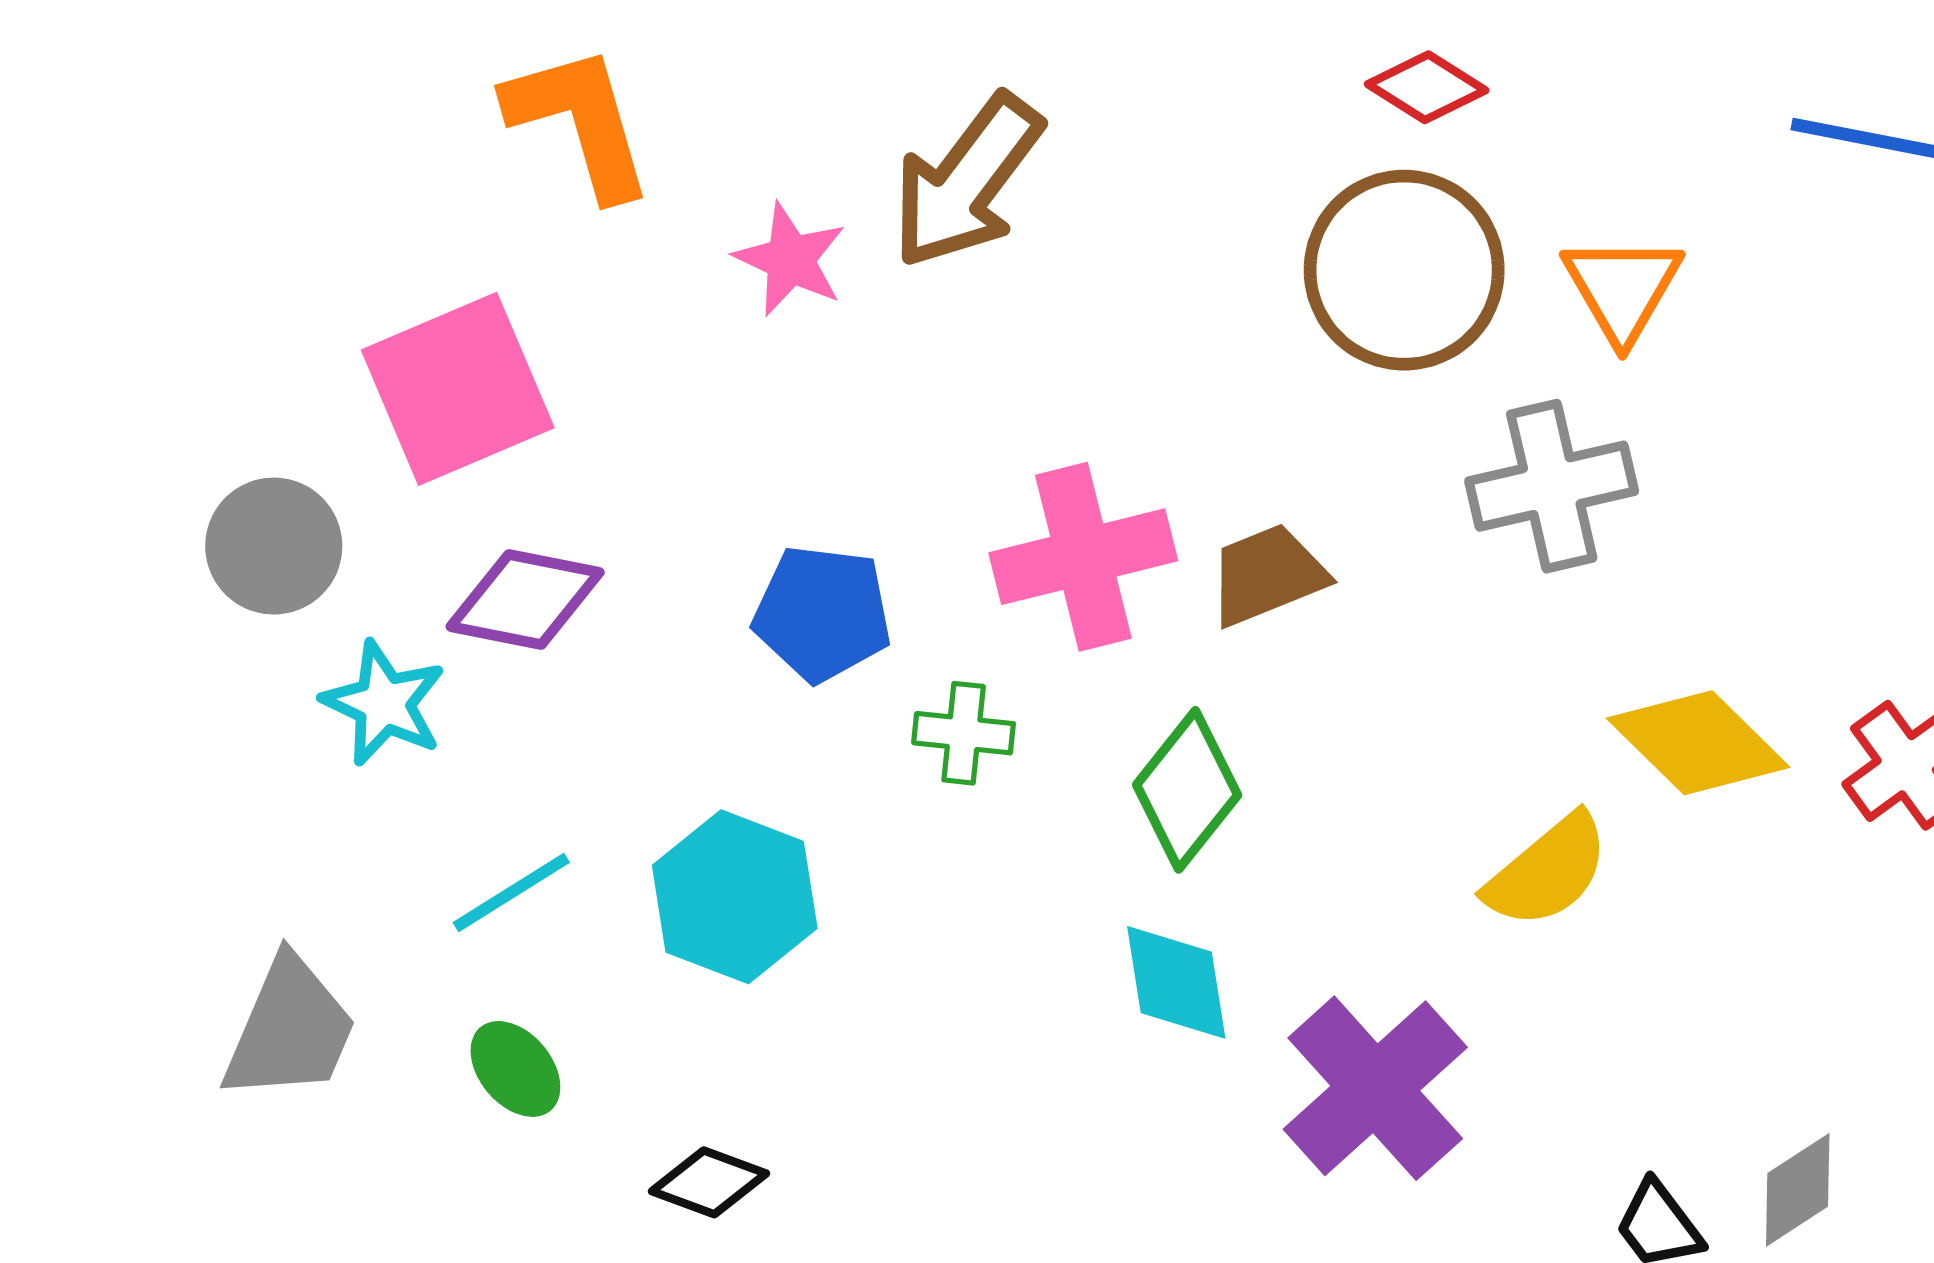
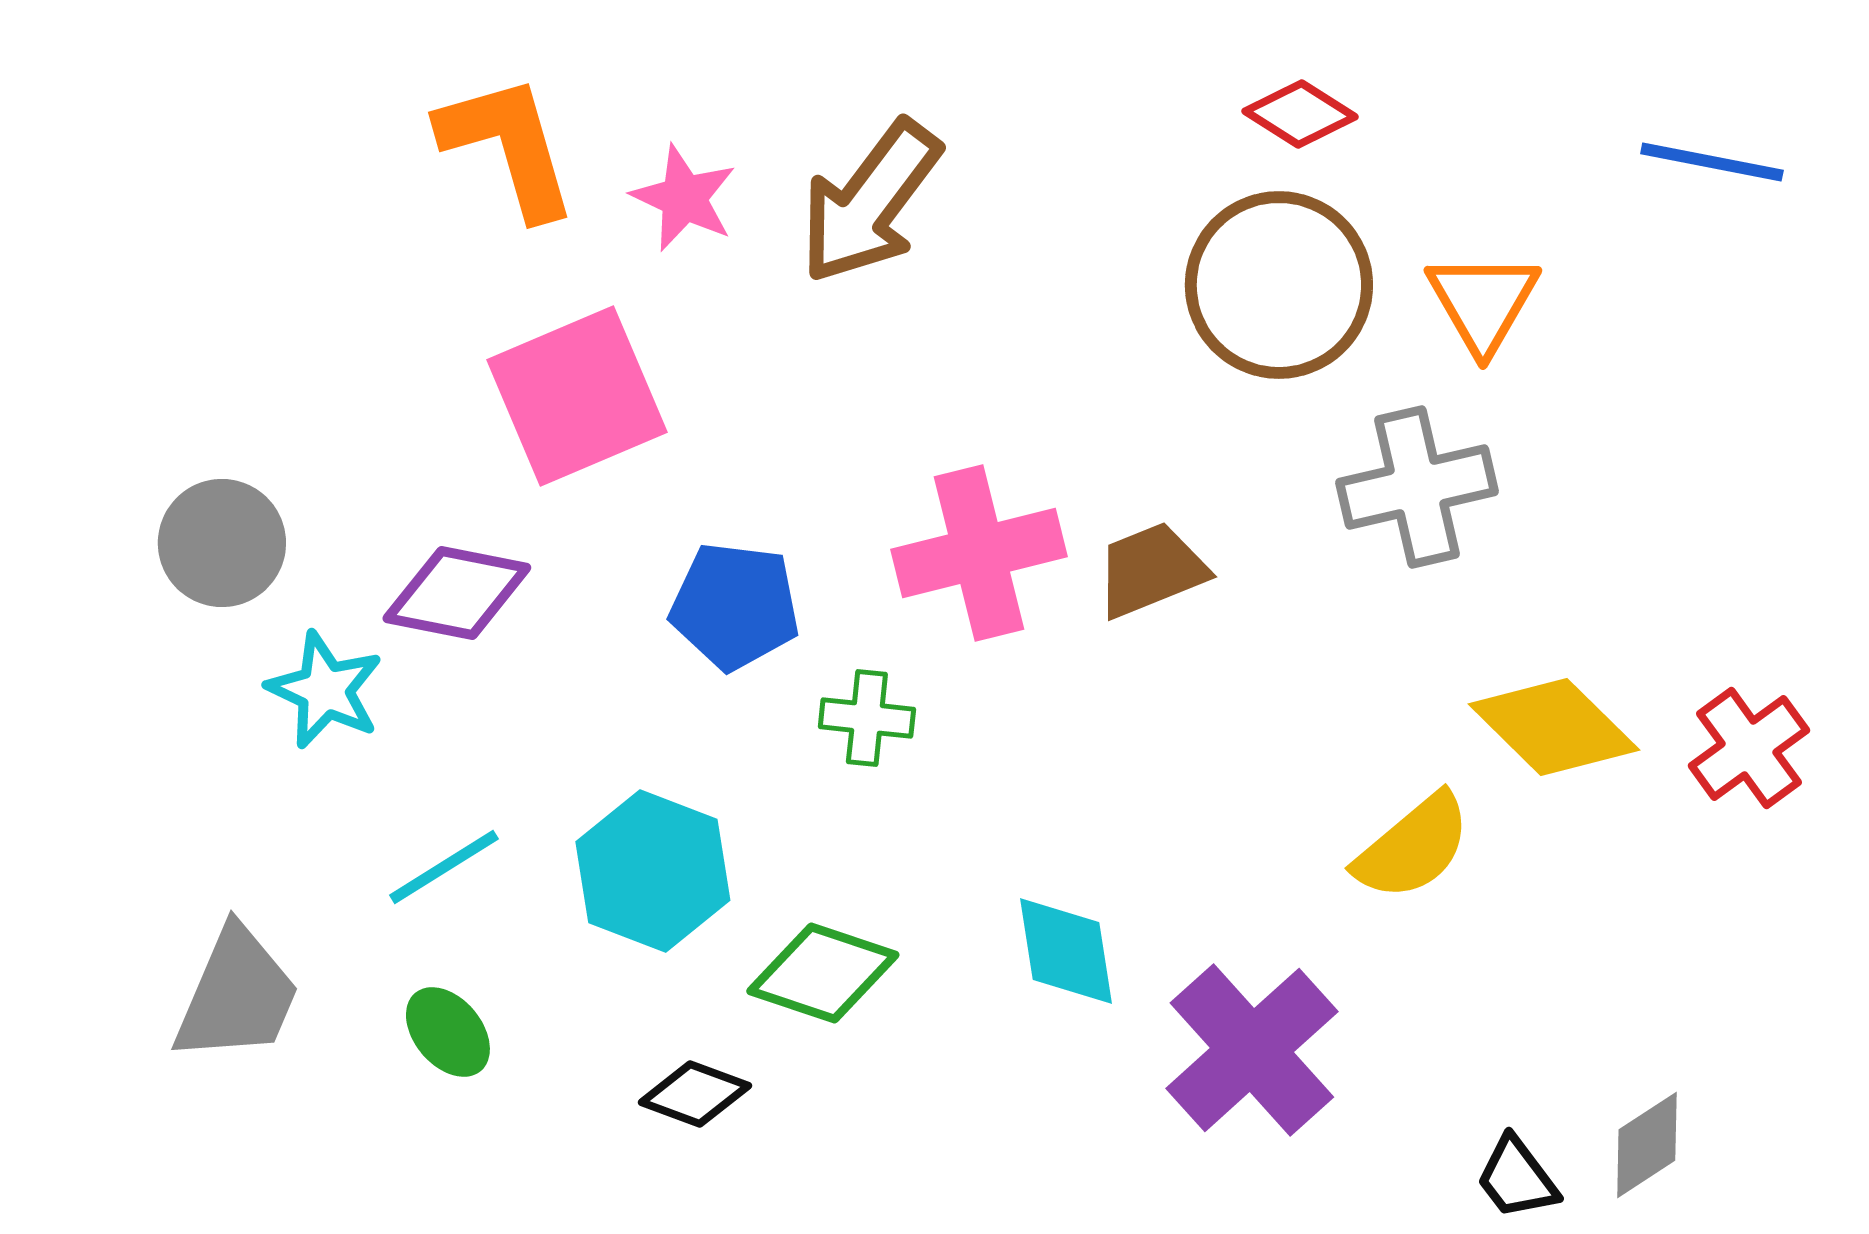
pink star: (790, 259) -> (684, 198), moved
pink square: (458, 389) -> (577, 396), moved
green diamond: (1187, 790) -> (823, 973), moved, turned 70
black diamond: (709, 1182) -> (695, 1094), moved

